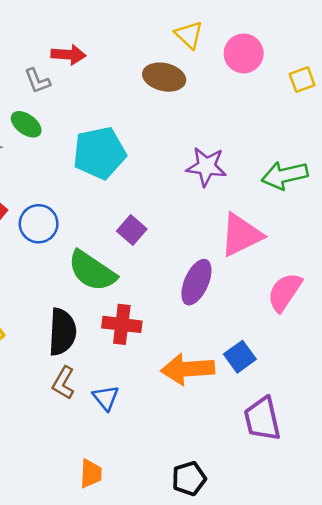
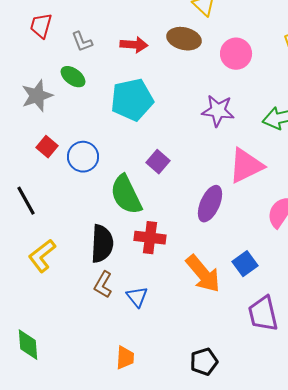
pink circle: (244, 53) -> (236, 54), moved
red arrow: (68, 55) -> (134, 45), moved
green semicircle: (92, 271) -> (126, 195), turned 30
orange arrow: (188, 369) -> (203, 274), turned -126

